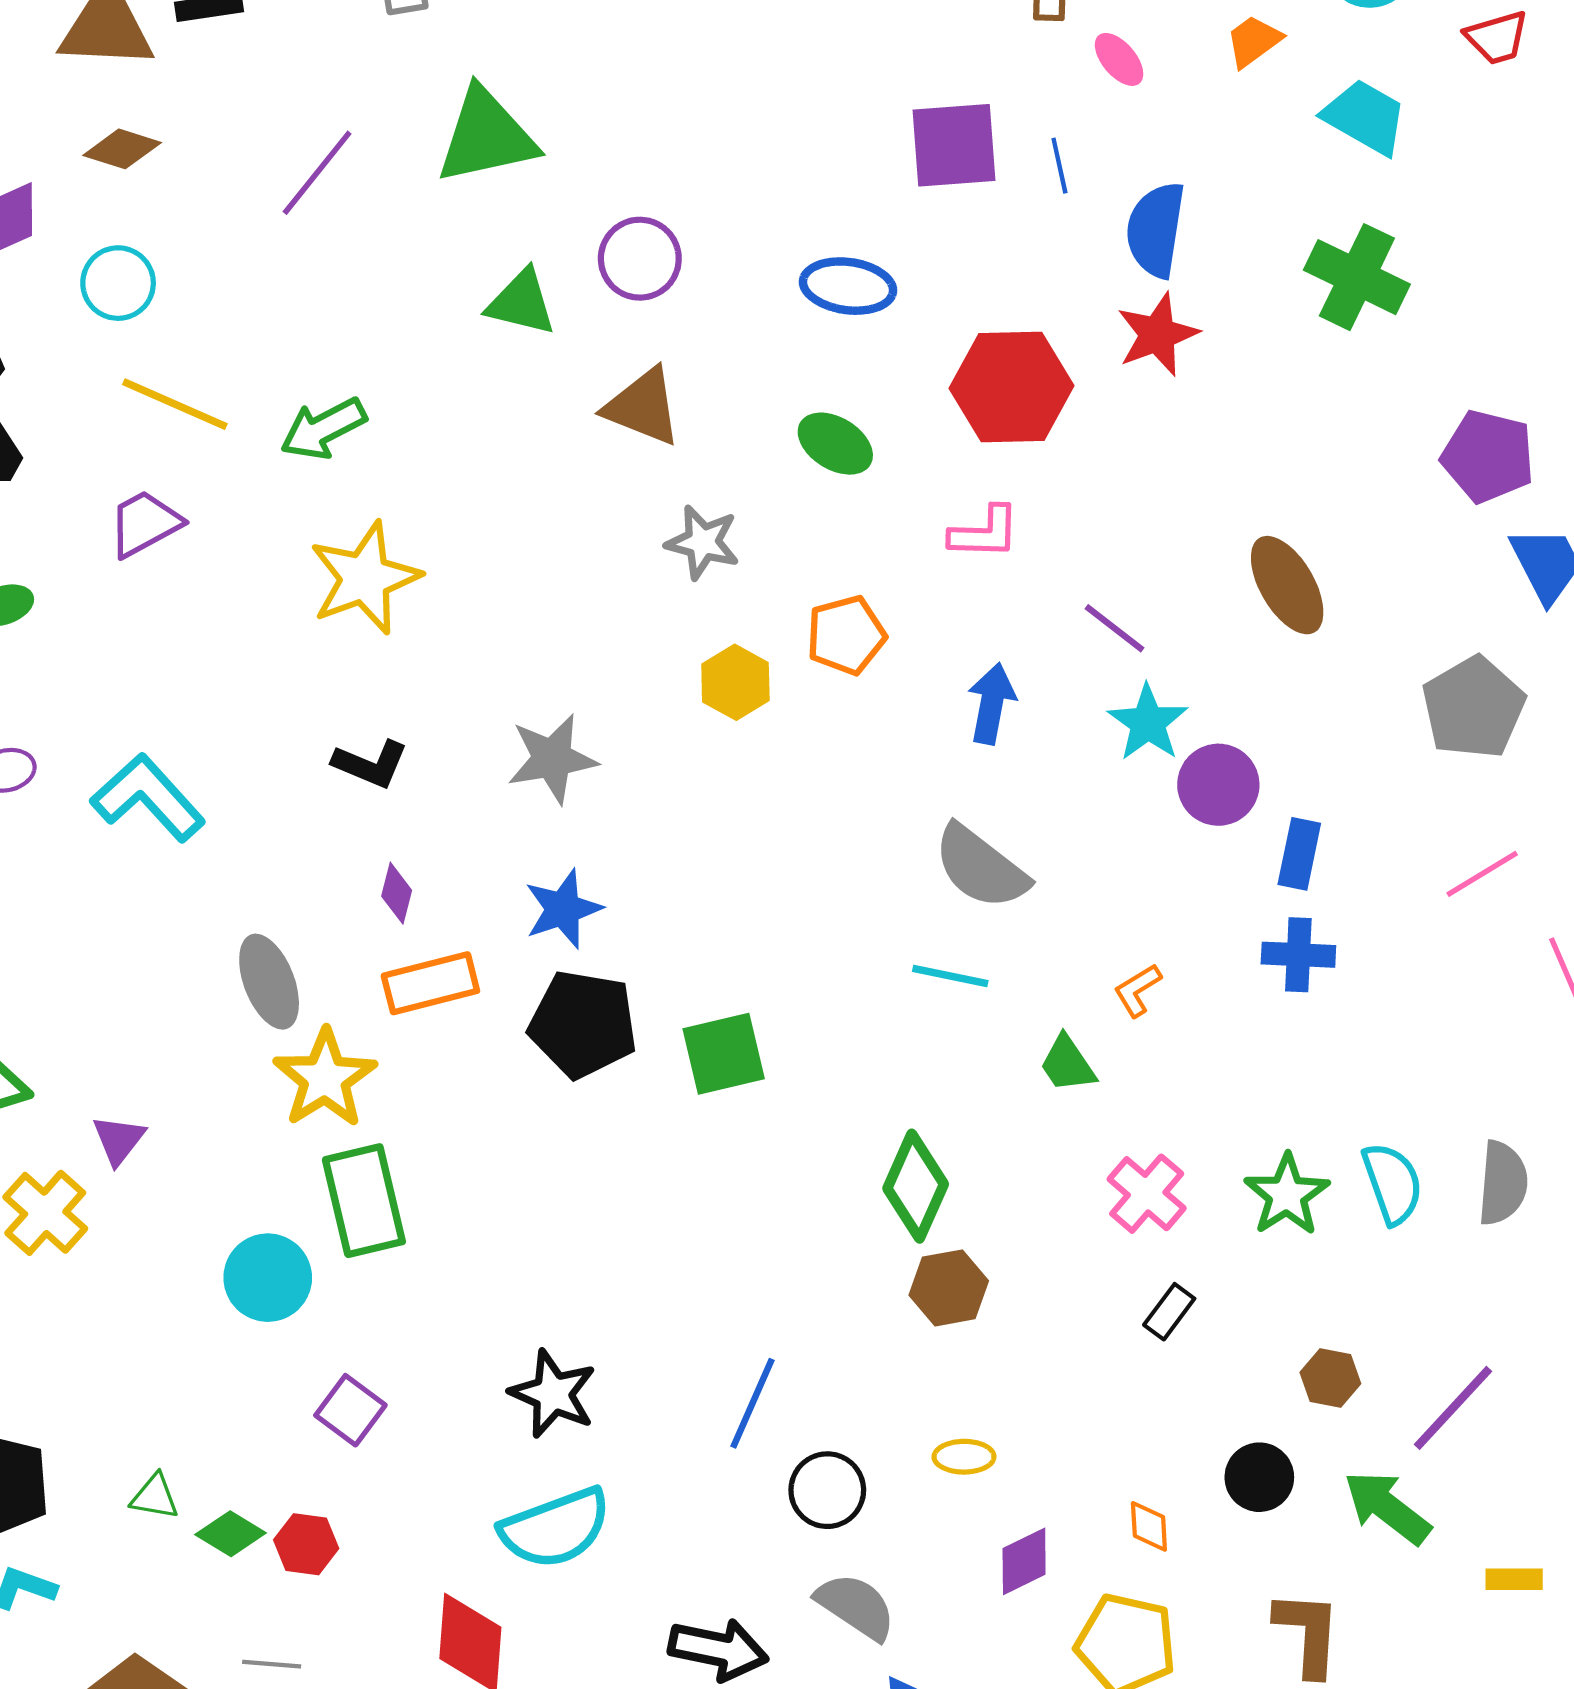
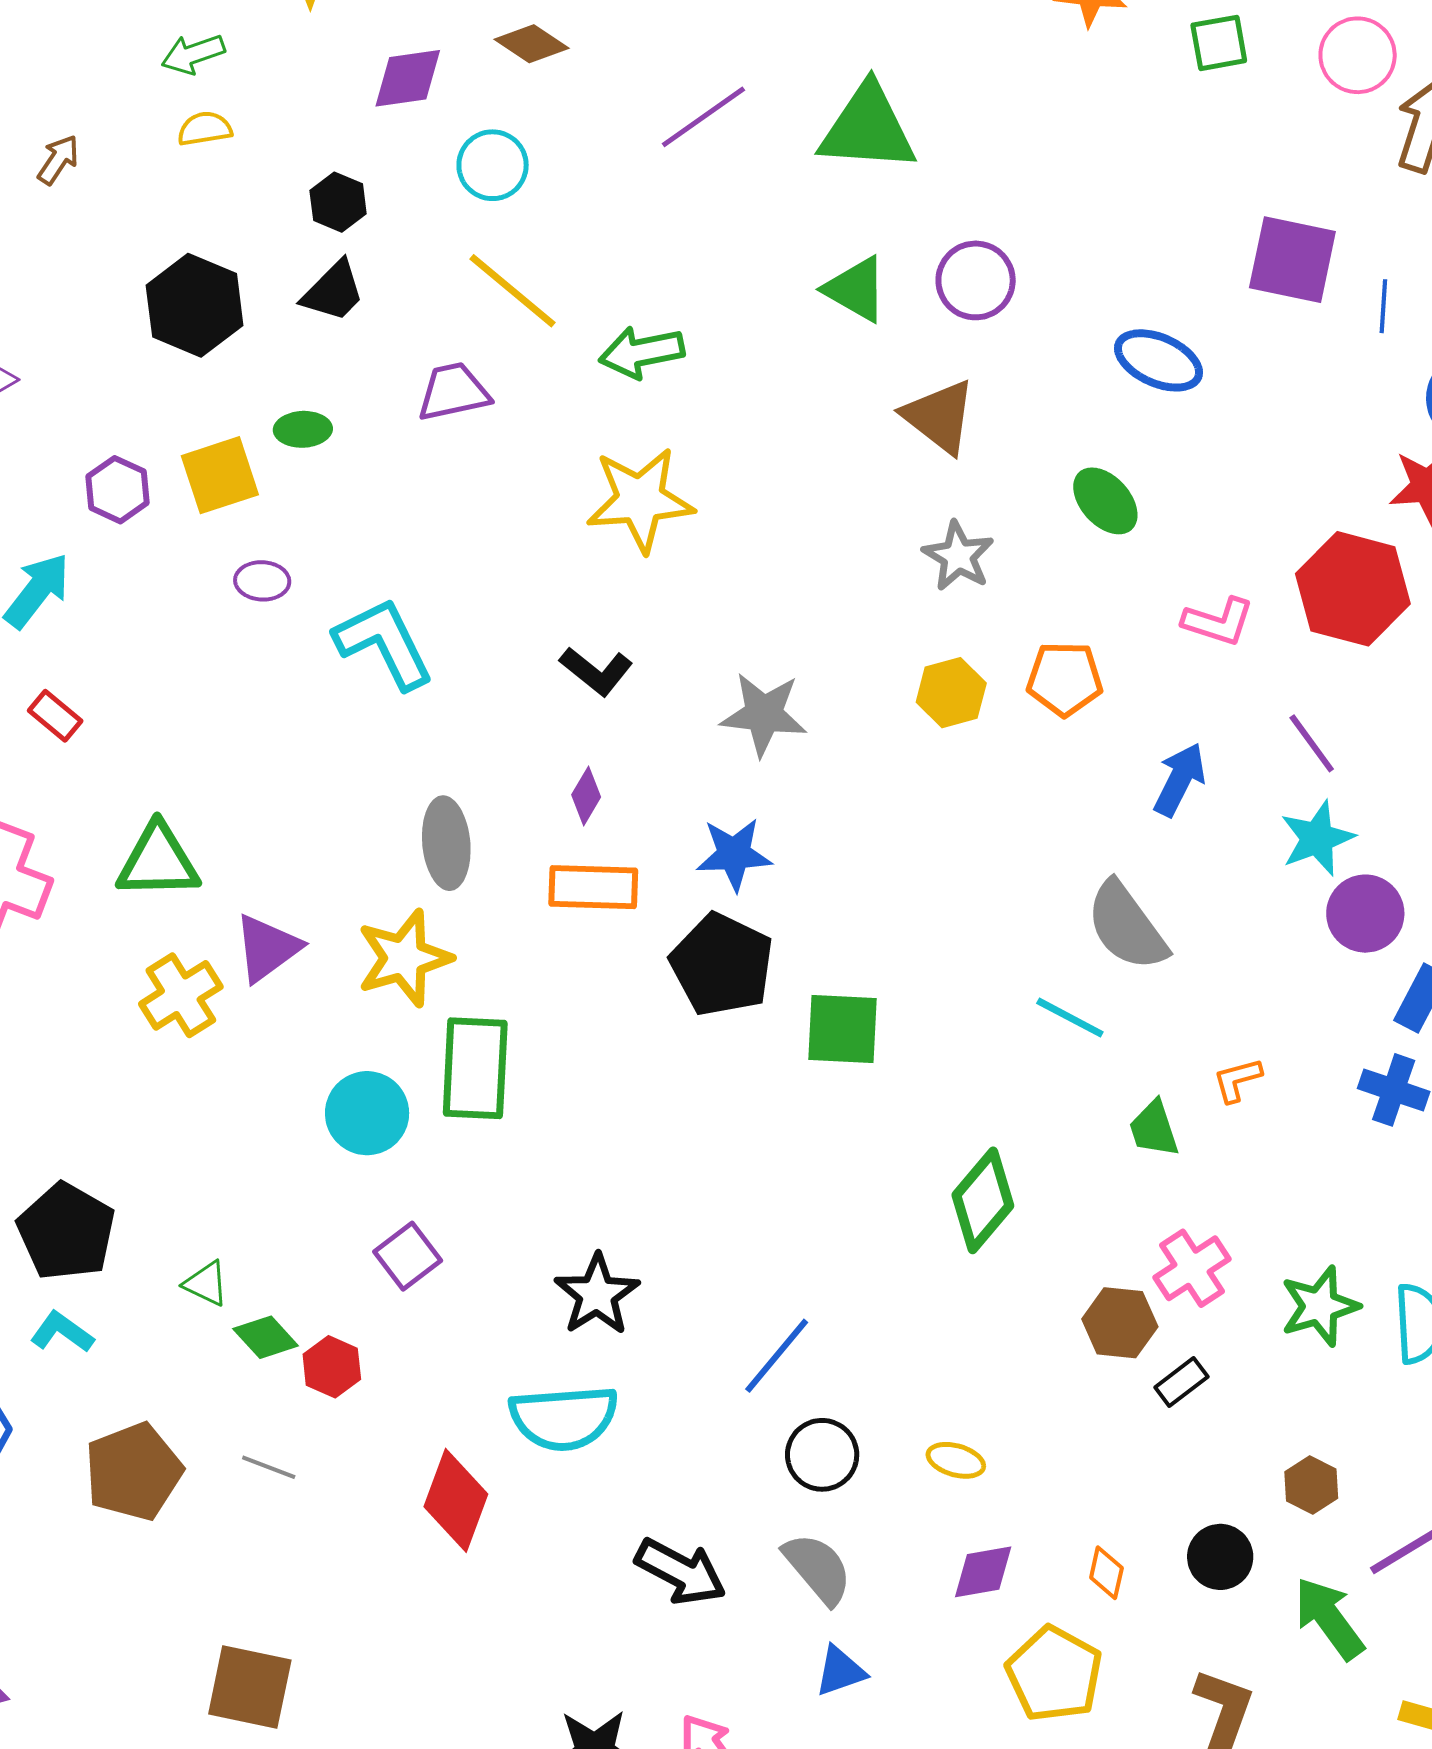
red hexagon: (1012, 387) -> (1353, 589), moved
yellow star: (325, 1078) -> (404, 958), moved
purple triangle: (119, 1140) -> (267, 948), size x1.4
brown hexagon: (949, 1288) -> (1120, 1323), moved

